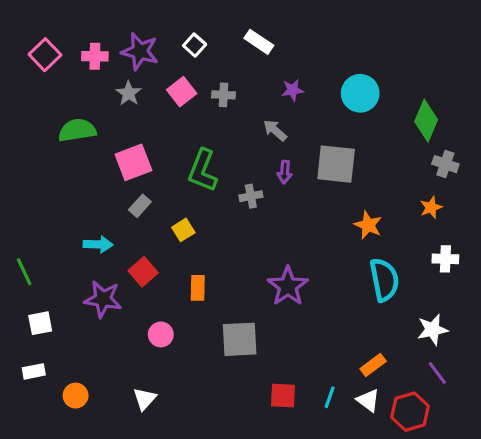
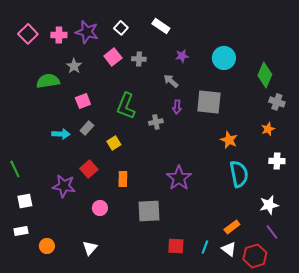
gray star: (129, 93) -> (74, 66), moved
pink square: (133, 162) -> (83, 101), size x0.7
cyan arrow: (98, 244) -> (61, 134), moved

